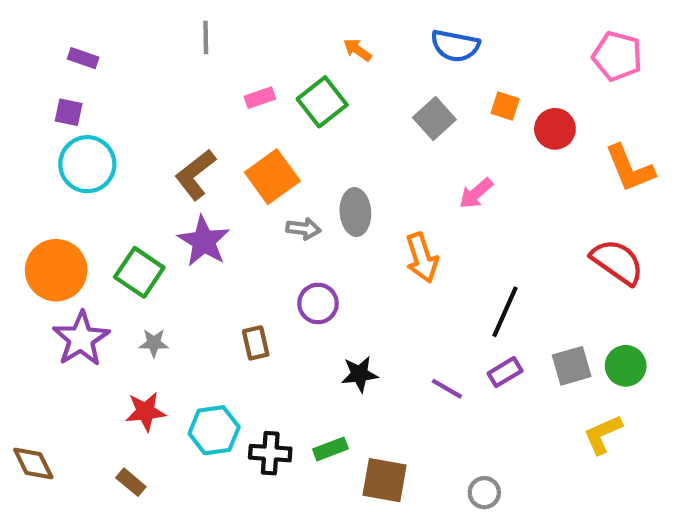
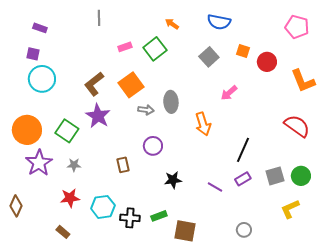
brown diamond: (33, 464) -> (16, 206), moved, turned 50
gray circle: (484, 493) -> (244, 230), moved

